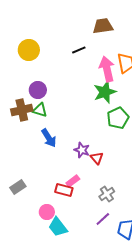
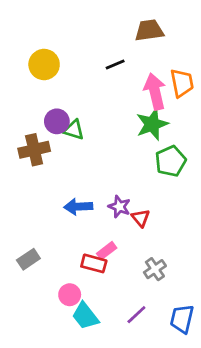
green triangle: (40, 110) -> (74, 130), moved
blue arrow: (49, 138) -> (78, 207), moved, turned 120
purple line: (103, 219) -> (136, 315), moved

